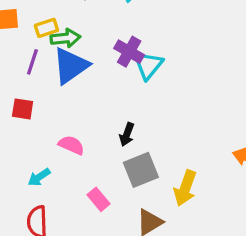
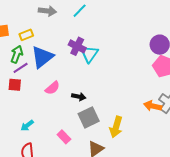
green arrow: (65, 38) -> (17, 54), moved, turned -60
purple line: (32, 62) -> (21, 68), moved, turned 42
black arrow: (127, 134) -> (79, 97), turned -96
pink semicircle: (71, 145) -> (52, 88), moved, turned 119

